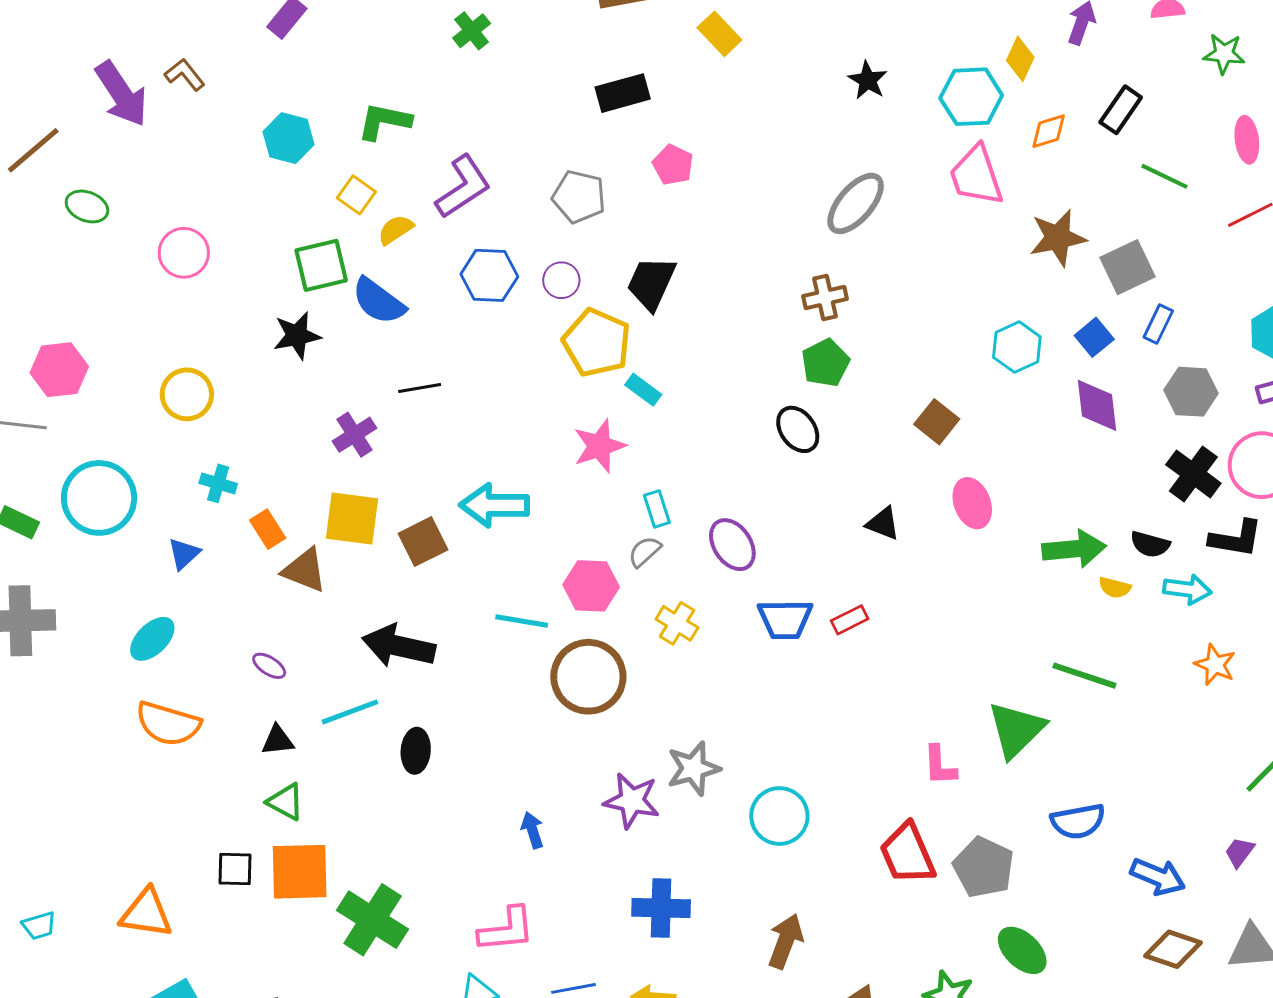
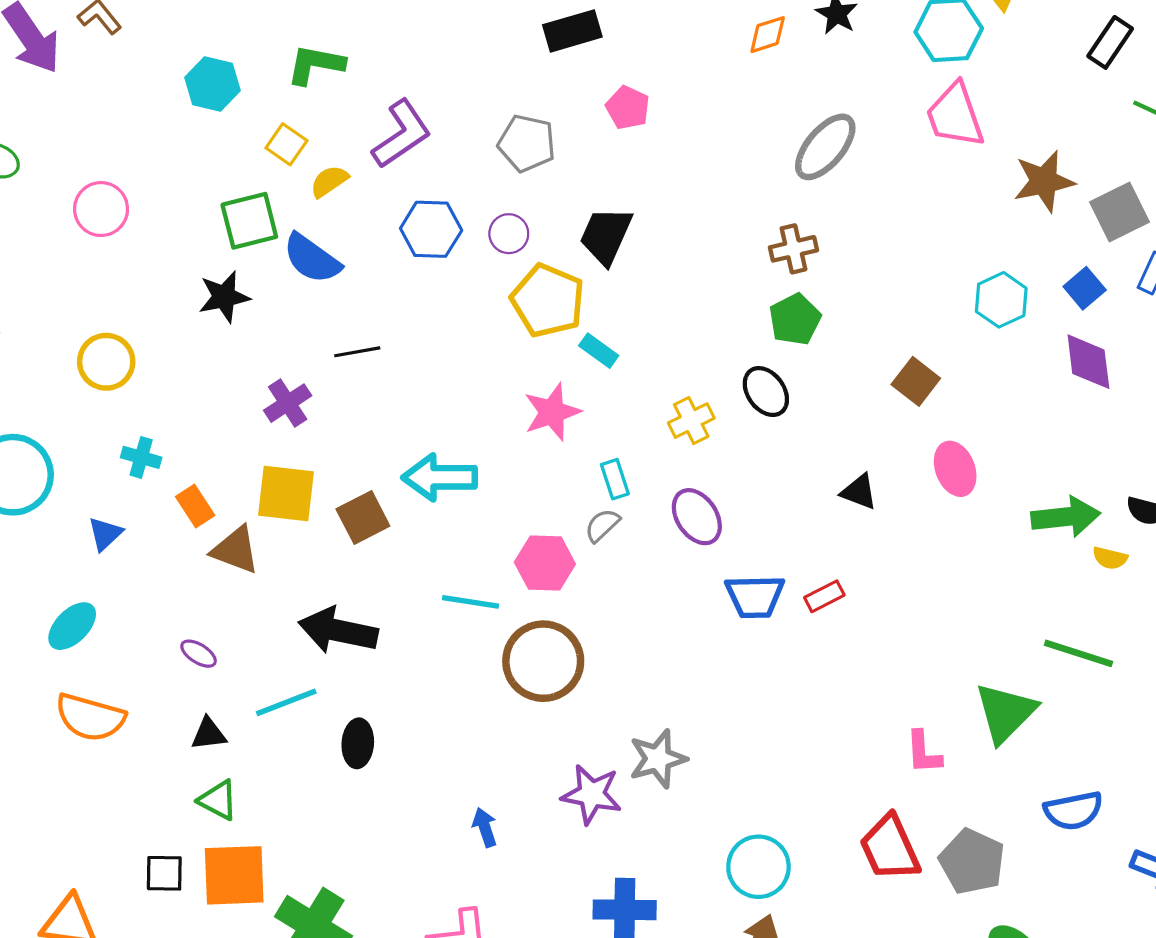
orange diamond: (1049, 131) -> (768, 35), moved
yellow cross: (677, 623) -> (691, 421), moved, turned 33
cyan circle: (779, 816) -> (758, 867), moved

